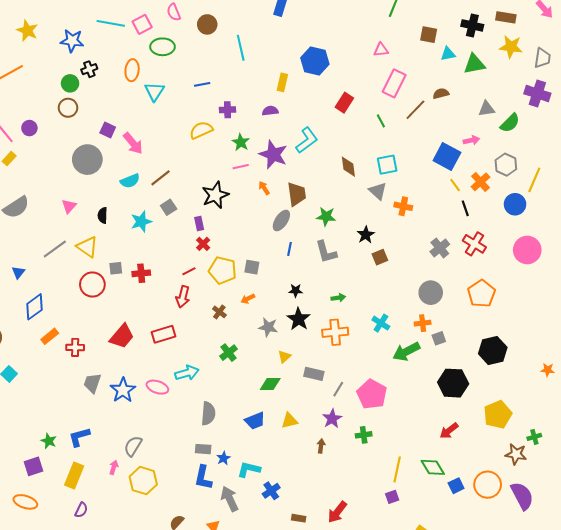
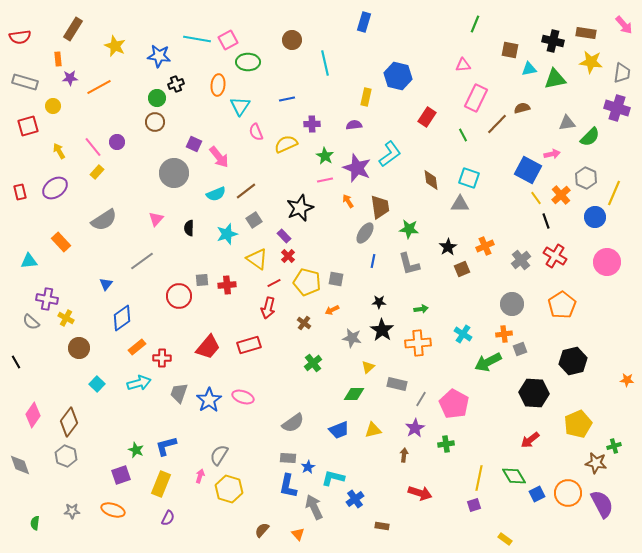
pink semicircle: (174, 12) -> (256, 132), moved
cyan square: (387, 165) -> (469, 178), turned 30
gray triangle: (378, 191) -> (460, 204), turned -42
orange cross: (403, 206) -> (485, 246), moved, turned -36
purple rectangle: (199, 224) -> (284, 236), turned -32
yellow triangle: (87, 247) -> (257, 259), moved
cyan arrow: (187, 373) -> (139, 383), moved
gray semicircle: (208, 414) -> (293, 423), turned 50
red arrow: (337, 512) -> (420, 493), moved, turned -110

